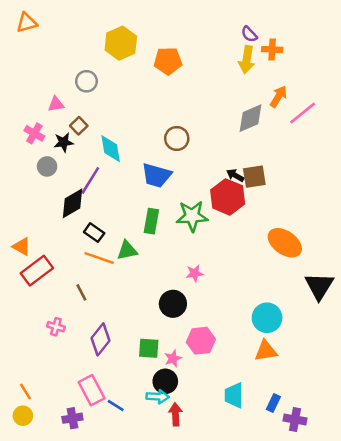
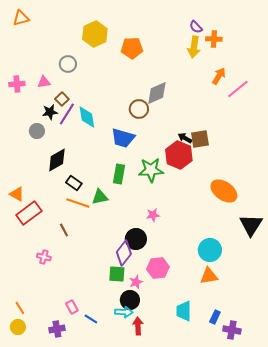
gray diamond: (250, 118) -> (157, 93), moved
pink cross: (34, 133) -> (17, 84), moved, turned -35
purple line: (90, 180) -> (67, 114), moved
purple diamond: (100, 339) -> (124, 253), moved
pink rectangle: (92, 390) -> (72, 307), size x0.6

